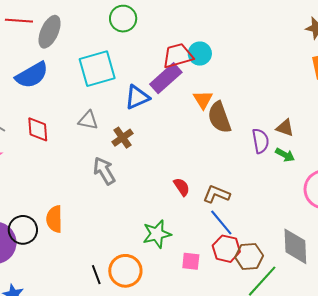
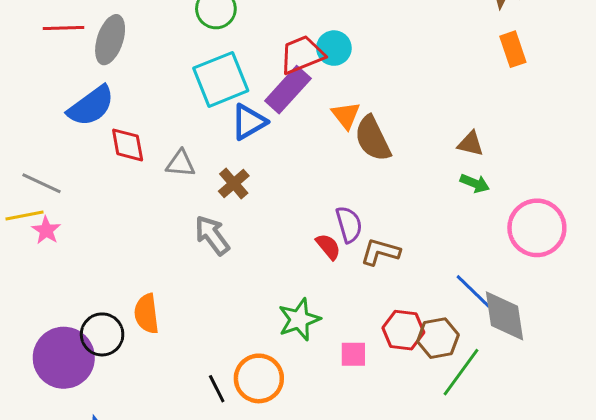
cyan square: (97, 69) -> (221, 79), moved
red diamond: (38, 129) -> (128, 145), moved
purple semicircle: (260, 141) -> (349, 224), moved
blue line: (221, 222) -> (473, 291), moved

